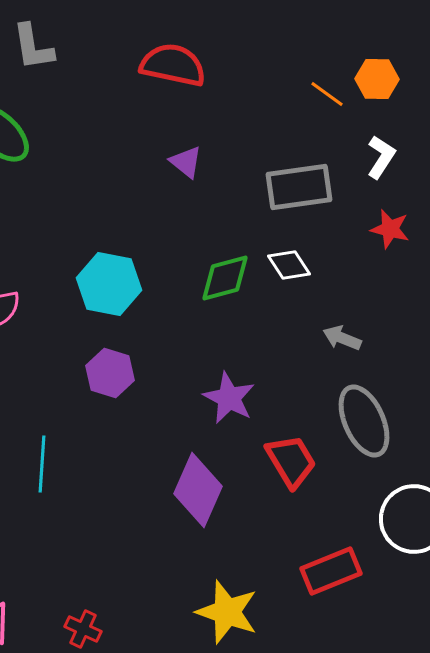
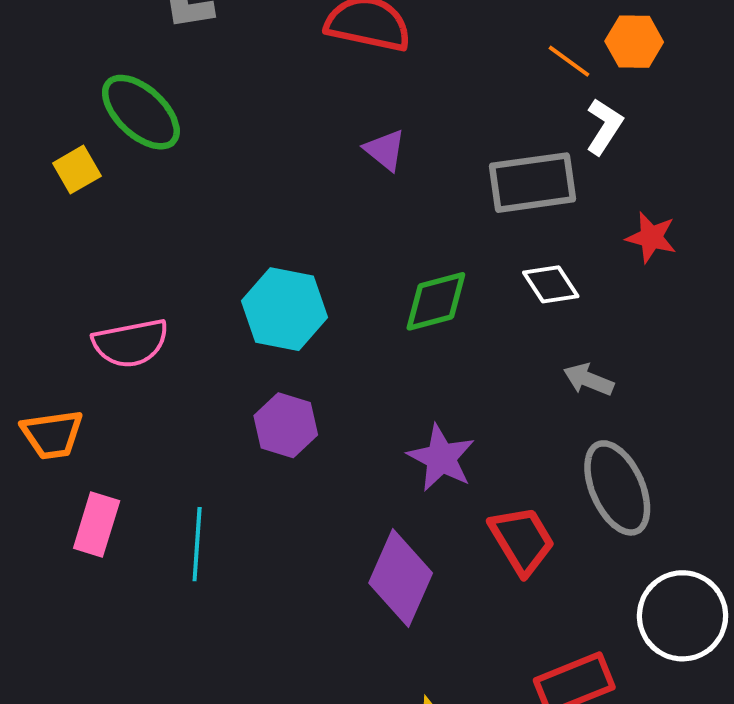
white L-shape: (381, 157) -> (604, 126), moved
white diamond: (289, 265) -> (551, 284), moved

